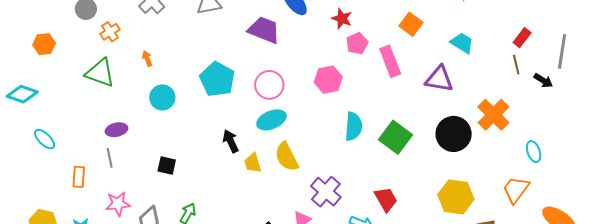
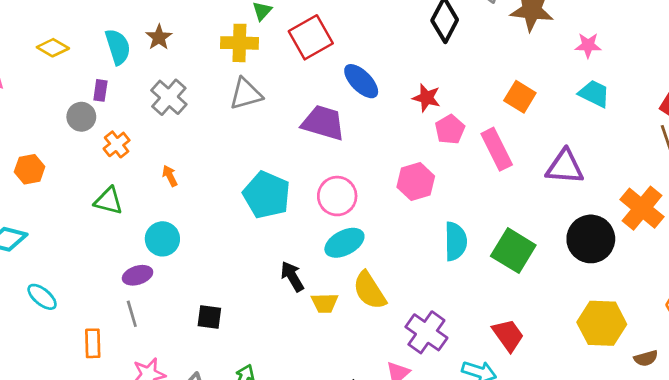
cyan trapezoid: (462, 43) -> (594, 94), moved
green triangle: (100, 73) -> (109, 201), size x0.7
cyan circle: (162, 97) -> (162, 239), moved
yellow trapezoid: (253, 163) -> (325, 303), turned -70

